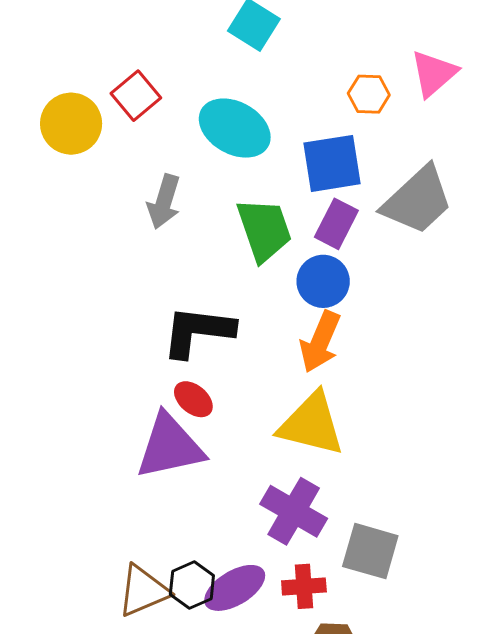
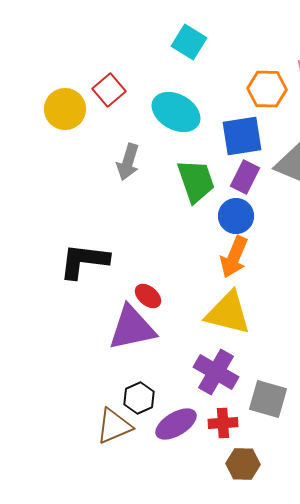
orange hexagon: (369, 94) -> (267, 89), size x1.4
black L-shape: (198, 331) -> (84, 261), moved
black hexagon: (192, 585) -> (139, 398), moved

